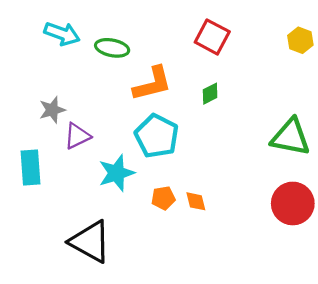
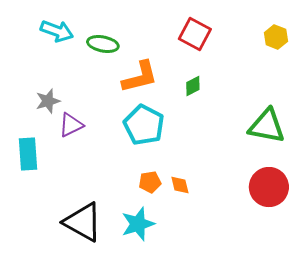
cyan star: (116, 173) -> (138, 224), moved

